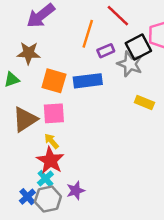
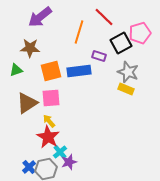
purple rectangle: (106, 51) -> (99, 56), moved, turned 40
gray star: (130, 64) -> (128, 72), moved
orange square: (54, 81) -> (51, 71), turned -30
cyan cross: (45, 179) -> (60, 152), moved

